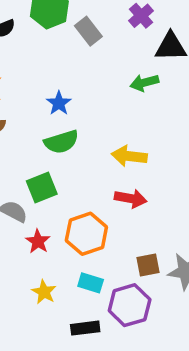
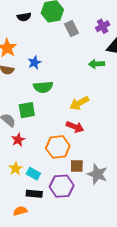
blue star: (59, 103) -> (34, 62), moved
yellow arrow: (129, 156) -> (79, 103), turned -48
orange hexagon: (86, 234) -> (58, 147), moved
cyan rectangle: (91, 283) -> (33, 174), moved

